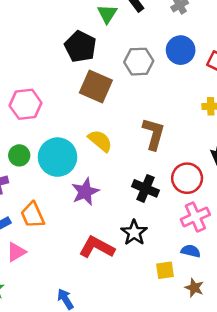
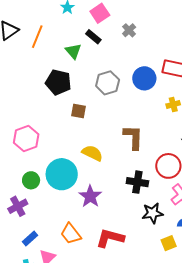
blue circle: (181, 50) -> (144, 78), moved
brown square: (96, 86) -> (78, 111), size x0.6
orange trapezoid: (33, 215) -> (71, 234), moved
black star: (134, 233) -> (153, 213), moved, turned -30

